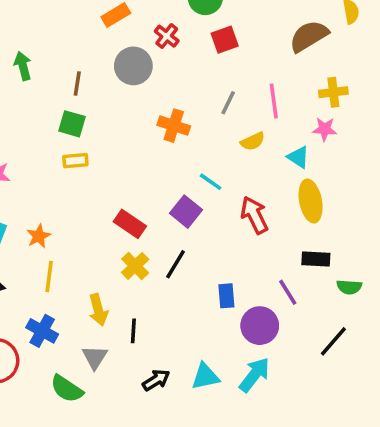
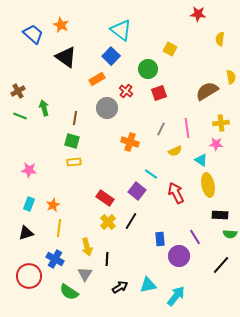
black rectangle: (316, 259) -> (220, 215), moved
cyan arrow: (254, 375) -> (176, 296), moved

